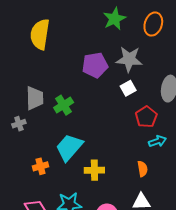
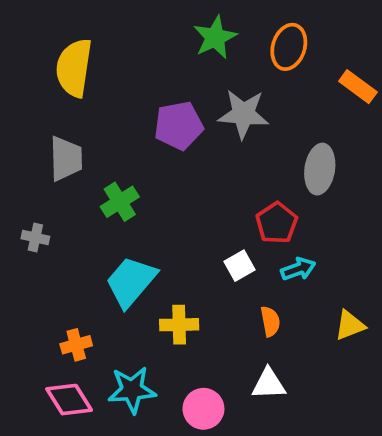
white square: (128, 88) -> (239, 266), moved
gray trapezoid: (35, 98) -> (66, 159), moved
gray cross: (19, 124) -> (35, 237), turned 32
orange cross: (41, 166) -> (76, 345), moved

